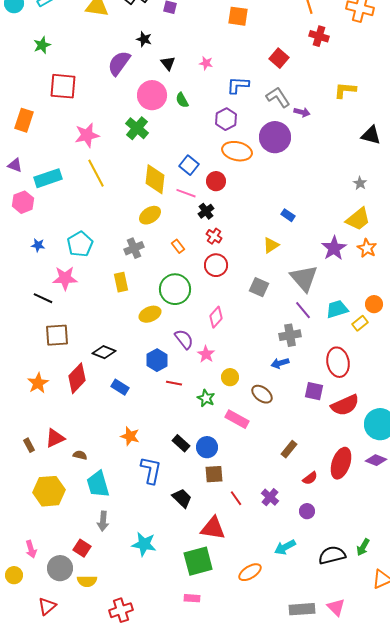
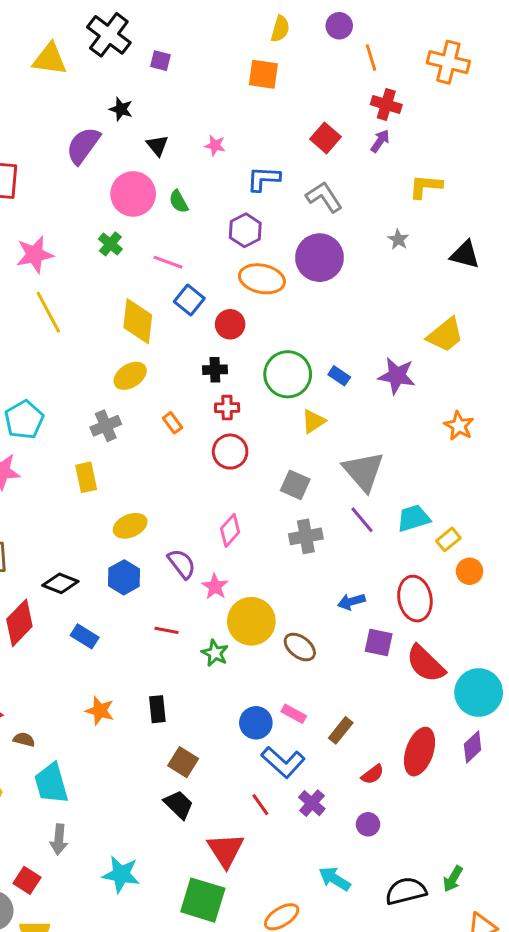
purple arrow: (302, 112) -> (380, 141), moved, turned -70
green cross: (137, 128) -> (110, 244), size x0.7
gray star: (360, 183) -> (398, 239), moved
pink line: (186, 193) -> (168, 262), moved
black cross: (206, 211) -> (215, 370), turned 35
yellow trapezoid: (358, 219) -> (445, 335), moved
red cross: (214, 236) -> (227, 408), turned -35
purple star: (334, 248) -> (397, 376), moved, turned -30
green circle: (175, 289) -> (288, 374), moved
orange circle: (374, 304) -> (470, 571), moved
gray cross: (290, 335) -> (306, 536), moved
blue hexagon: (157, 360) -> (124, 577), moved
blue arrow: (280, 363) -> (351, 602), moved
yellow circle: (230, 377) -> (251, 621), size x1.8
red semicircle: (345, 405) -> (426, 664), turned 68
pink rectangle: (237, 419) -> (294, 714), moved, size x0.7
black rectangle: (181, 443) -> (157, 709), moved, turned 42
blue circle: (207, 447) -> (256, 723), moved
purple diamond: (376, 460) -> (473, 747), turned -65
blue L-shape: (151, 470) -> (283, 762), moved, turned 120
brown square: (214, 474) -> (183, 762), moved, turned 36
red triangle: (213, 528) -> (226, 850), turned 48
cyan arrow: (285, 547) -> (335, 879), turned 60
green square: (198, 561) -> (203, 900), turned 32

